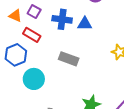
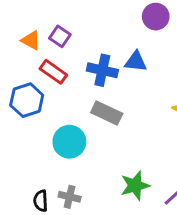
blue cross: (62, 19) -> (102, 70), moved
cyan circle: (34, 79) -> (69, 142), moved

